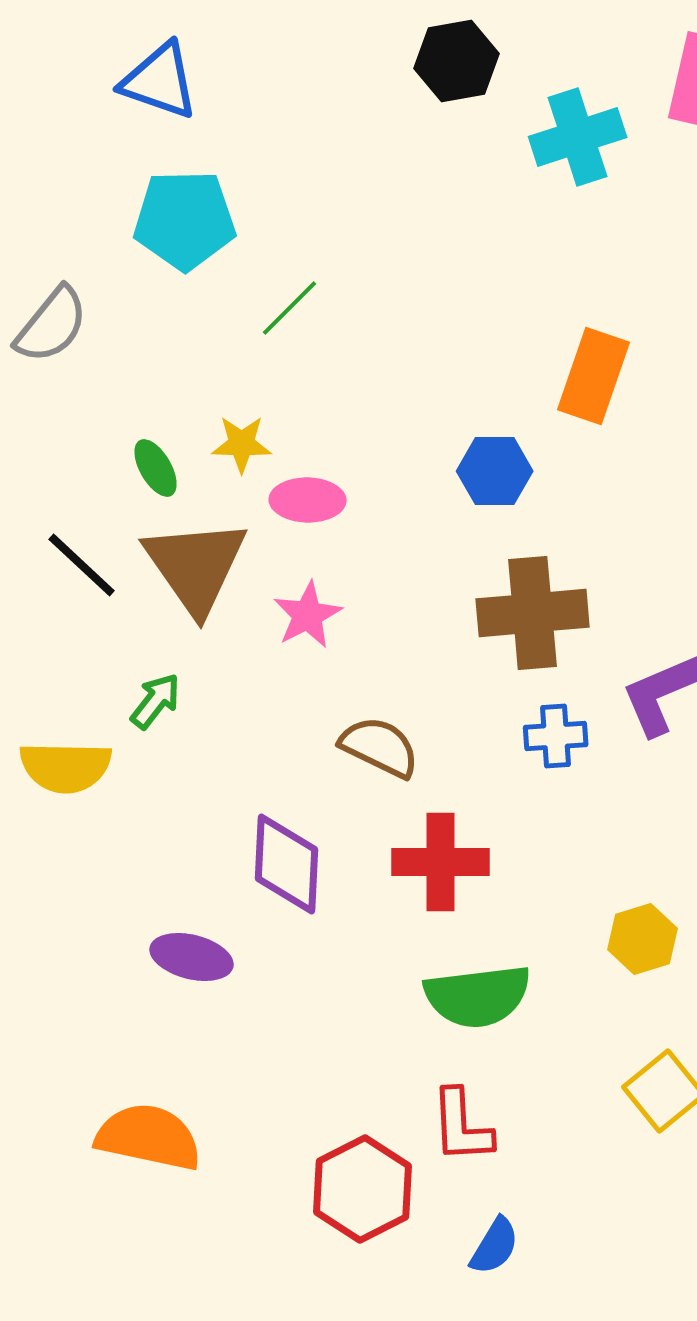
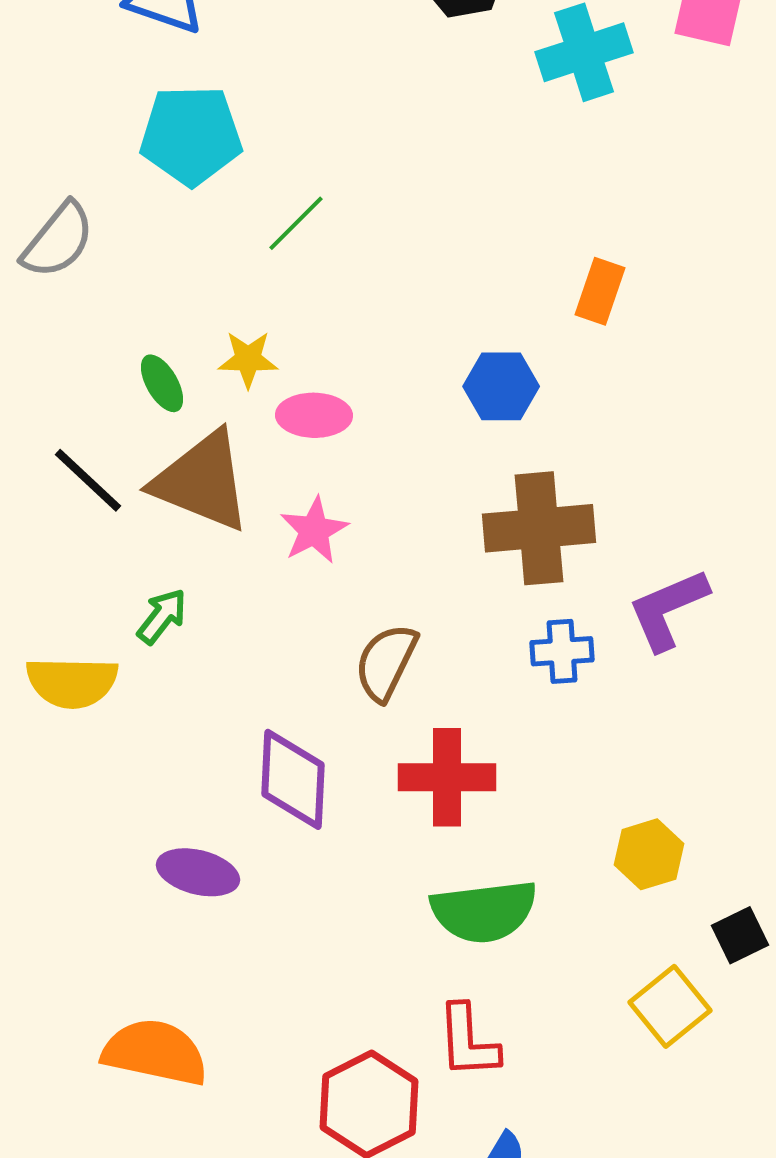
orange rectangle: (594, 376) -> (600, 291), size x0.7
brown triangle: (196, 566) -> (202, 481), turned -33
brown semicircle: (380, 747) -> (386, 662), turned -90

